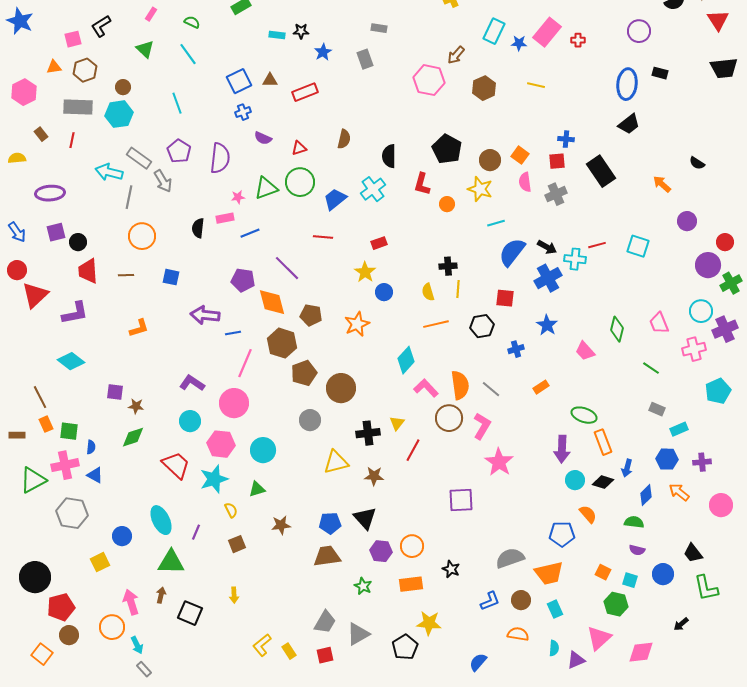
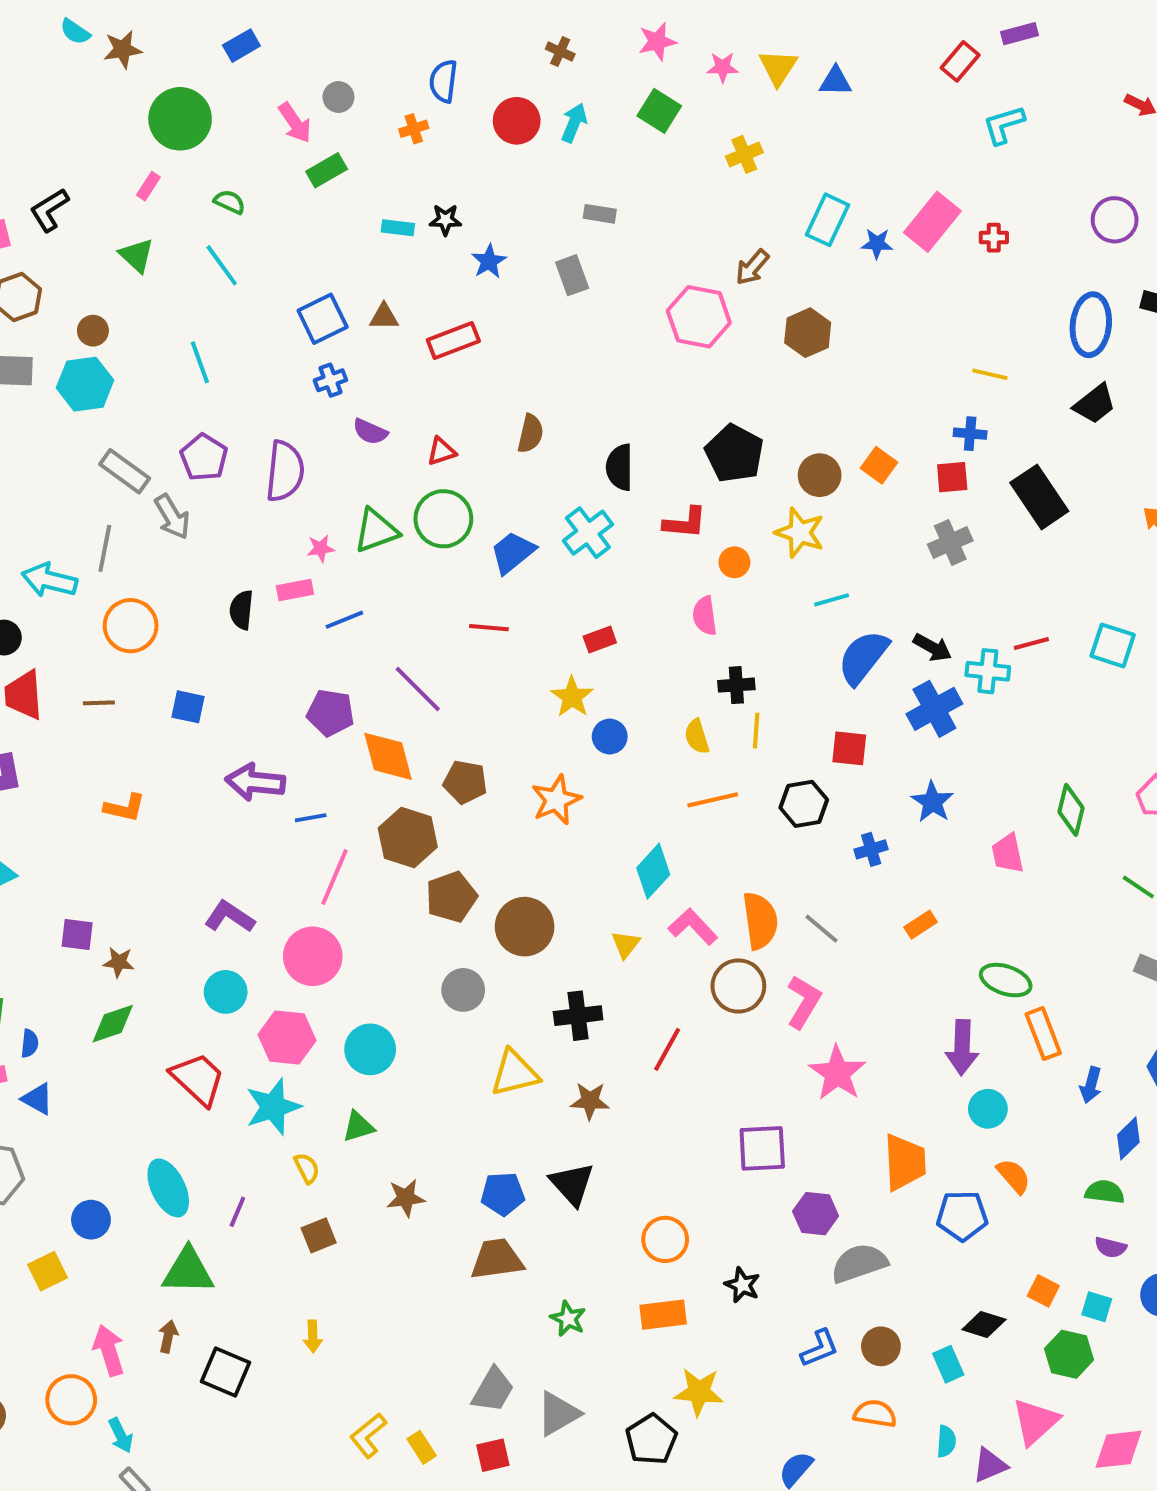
yellow line: (536, 85) -> (990, 374), moved
cyan arrow: (109, 172) -> (49, 580), moved
pink semicircle: (525, 182) -> (705, 616), moved
red L-shape: (422, 184) -> (685, 523), turned -100
orange L-shape: (139, 328) -> (125, 808), turned 30
pink trapezoid: (585, 351) -> (1008, 853), turned 30
yellow triangle: (397, 423) -> (626, 944), moved
black diamond: (603, 482) -> (984, 1325), moved
purple hexagon: (381, 551) -> (816, 1214), moved
orange trapezoid: (549, 573) -> (905, 1162), moved, turned -80

